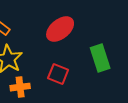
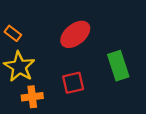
red square: (58, 74) -> (73, 83), turned -35

